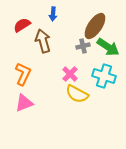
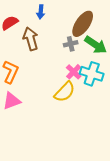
pink cross: (70, 74) -> (74, 72), moved
yellow semicircle: (77, 94) -> (65, 92), turned -75

